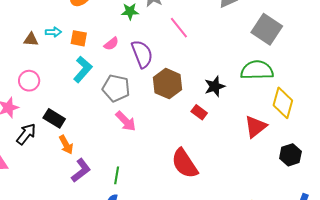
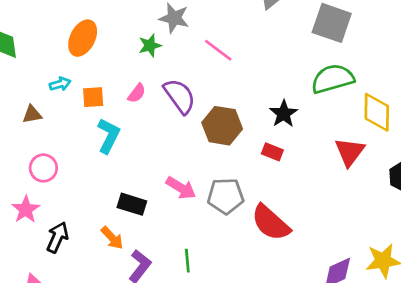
cyan arrow: (53, 32) -> (60, 84), moved
gray pentagon: (116, 88) -> (226, 196), moved
black rectangle: (54, 118) -> (132, 204), moved

